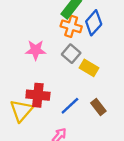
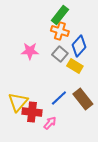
blue diamond: (94, 23) -> (79, 46), moved
red cross: (38, 95) -> (32, 112), moved
brown rectangle: (98, 107) -> (83, 99), size x1.5

